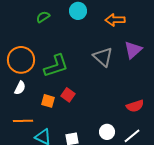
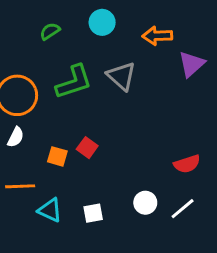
purple triangle: (133, 50) -> (192, 64), moved
gray triangle: (103, 57) -> (121, 76), moved
green L-shape: (56, 66) -> (74, 82), moved

